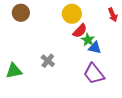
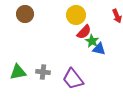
gray cross: (48, 61) -> (43, 72), moved, turned -32
purple trapezoid: (94, 74) -> (73, 79), moved

